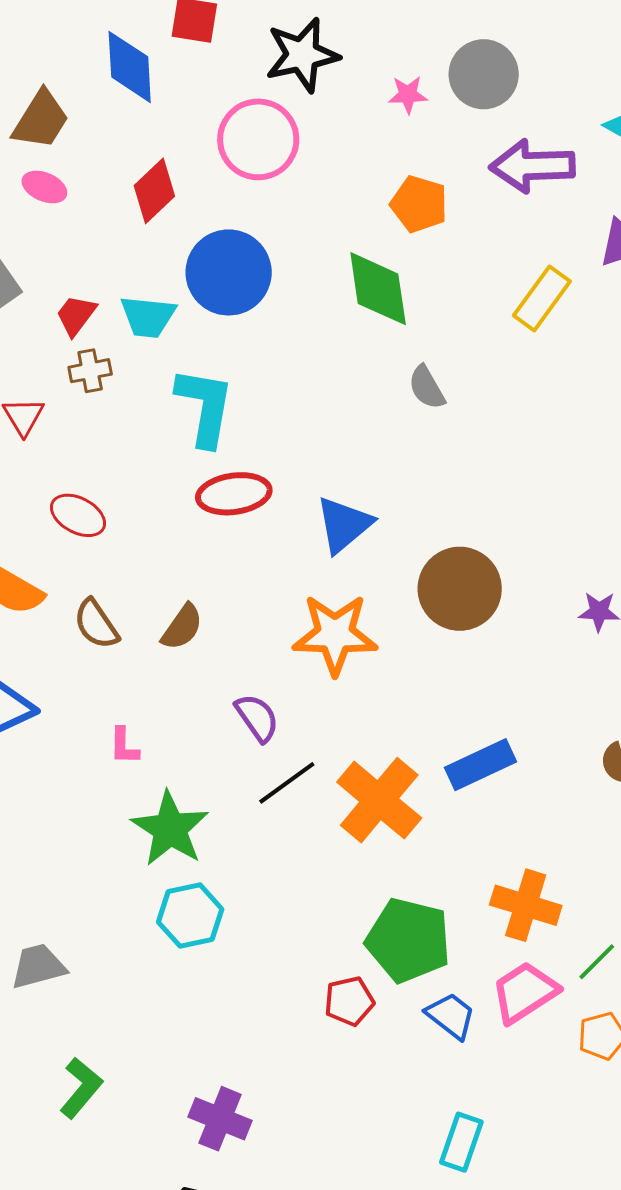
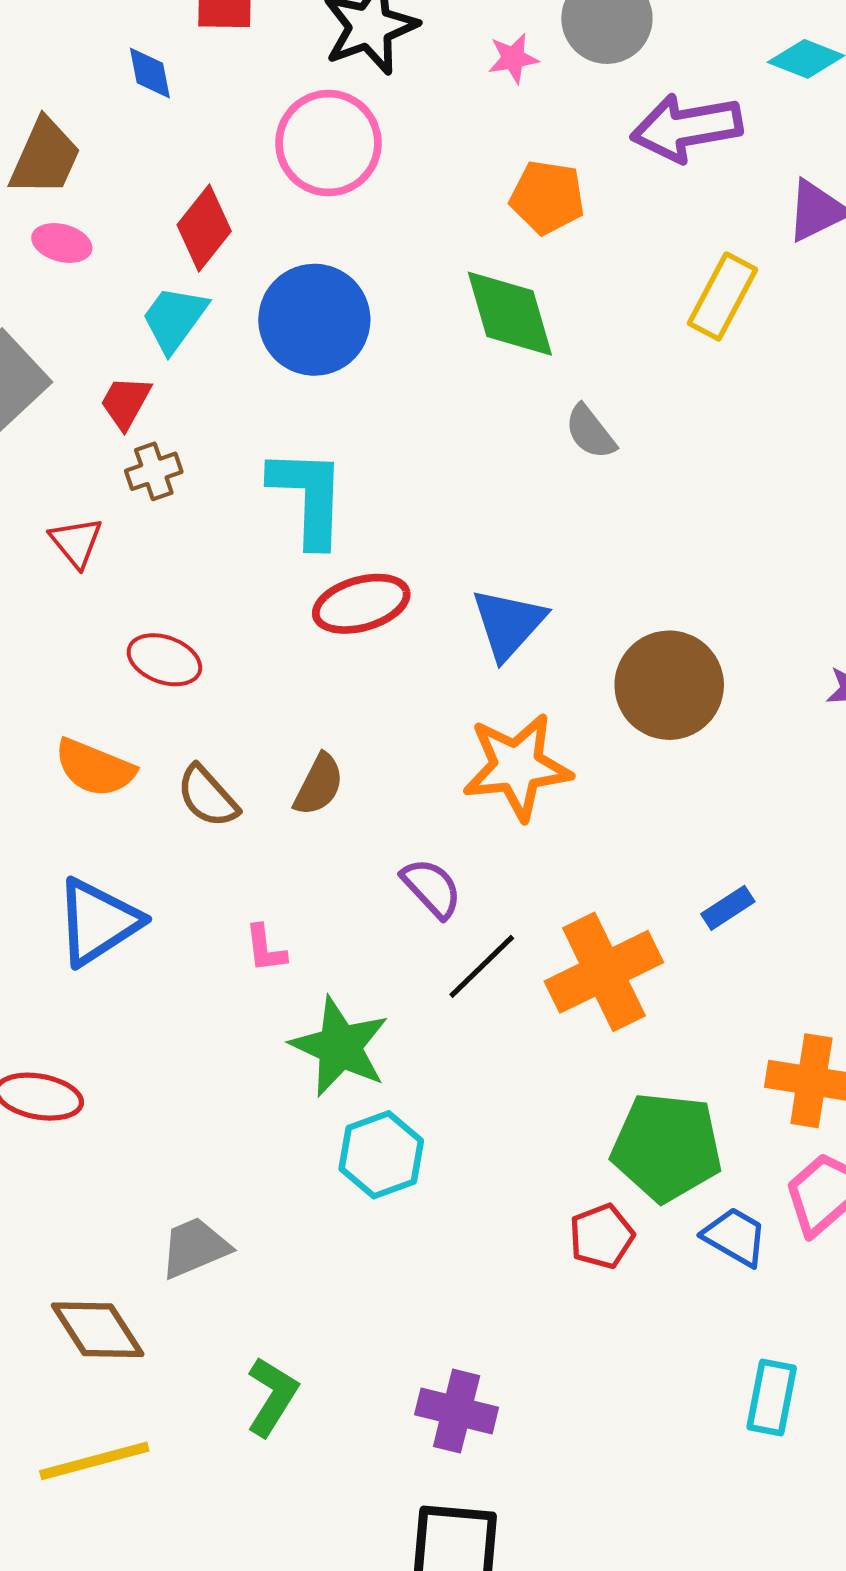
blue diamond: (130, 67) -> (150, 73), size x0.6
cyan trapezoid: (148, 317) -> (174, 319), moved, turned 128
blue rectangle: (481, 765) -> (728, 908), size x0.6
orange cross: (379, 800) -> (604, 972), turned 32

